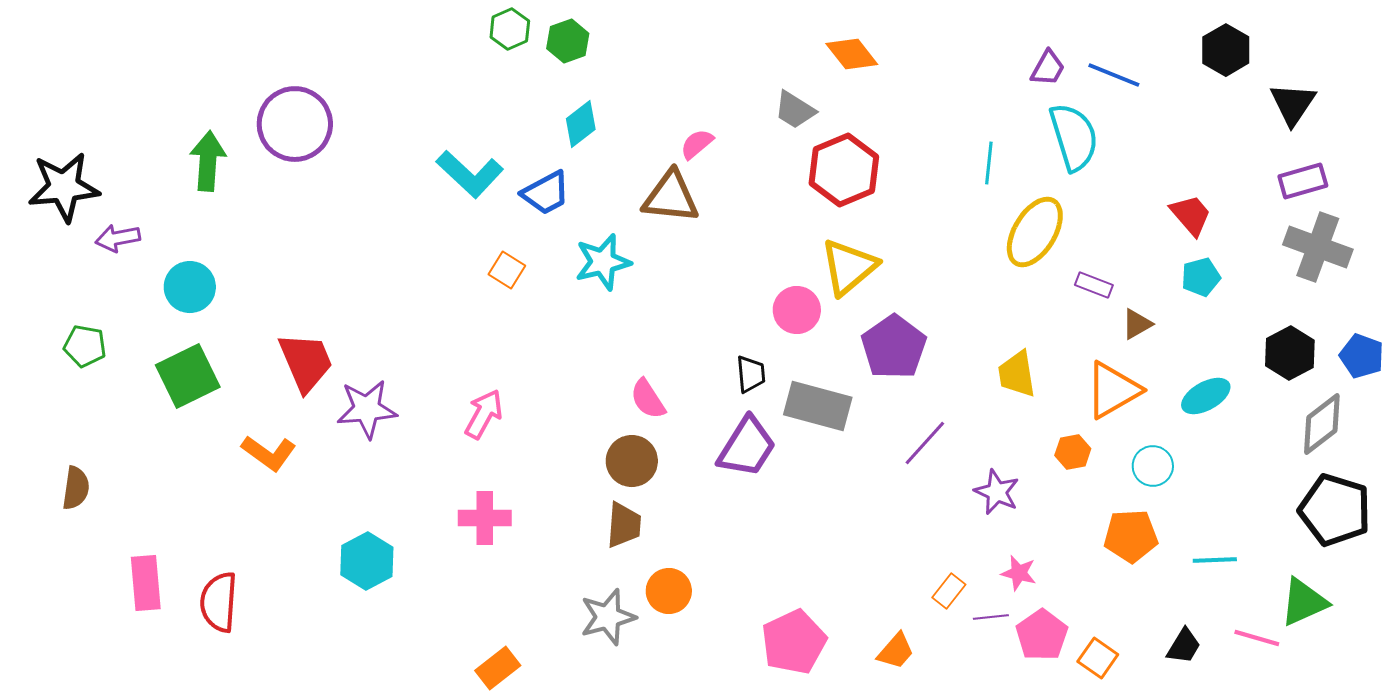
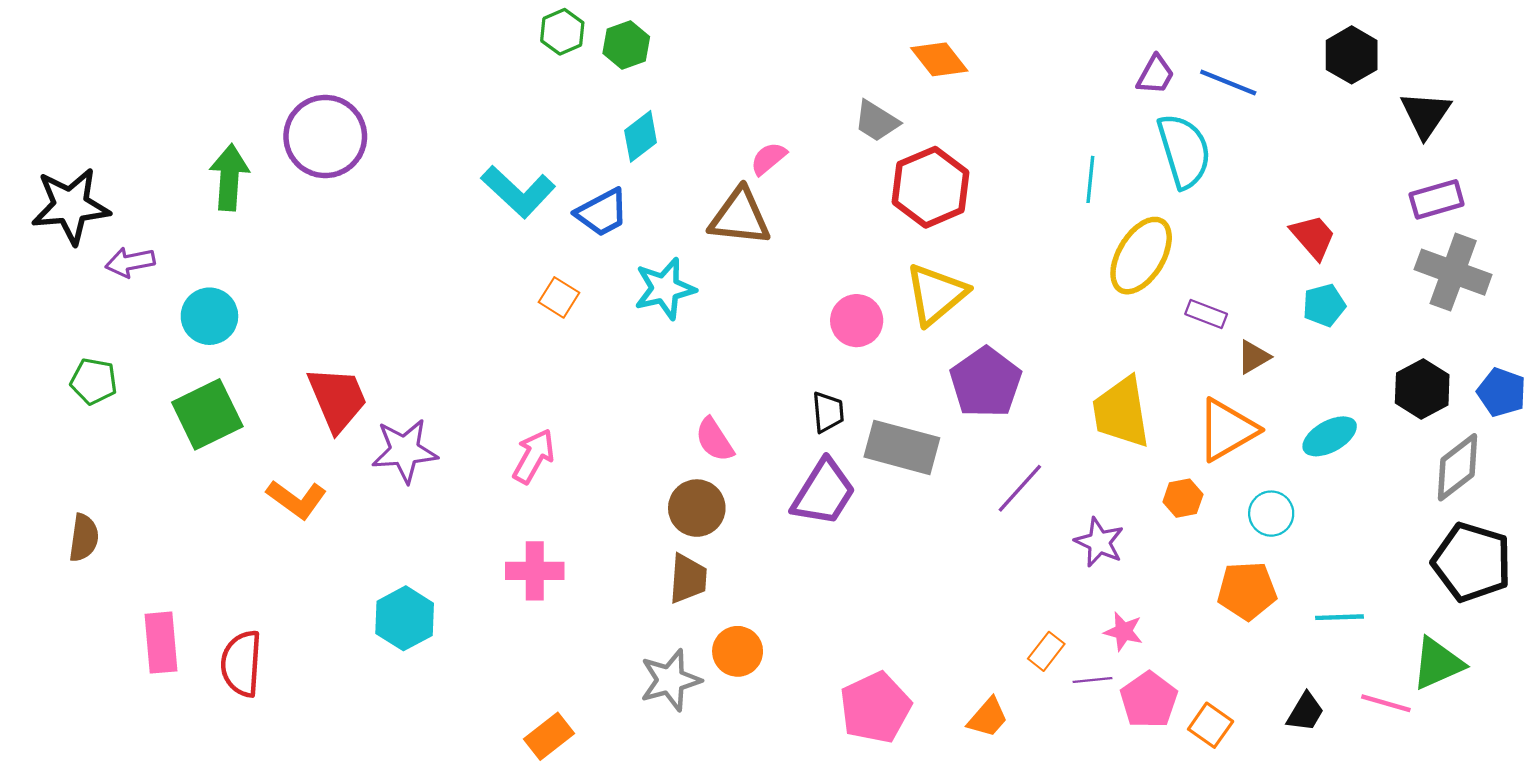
pink circle: (797, 310) -> (857, 321), moved
yellow trapezoid: (1017, 374) -> (1121, 412), size x1.4

